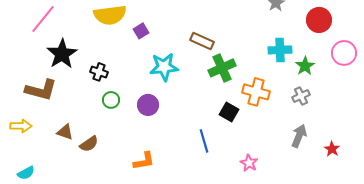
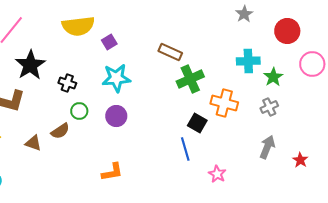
cyan star: (164, 67) -> (116, 78), moved
blue line: (204, 141) -> (185, 149), moved
brown semicircle: (89, 144) -> (60, 131), moved

